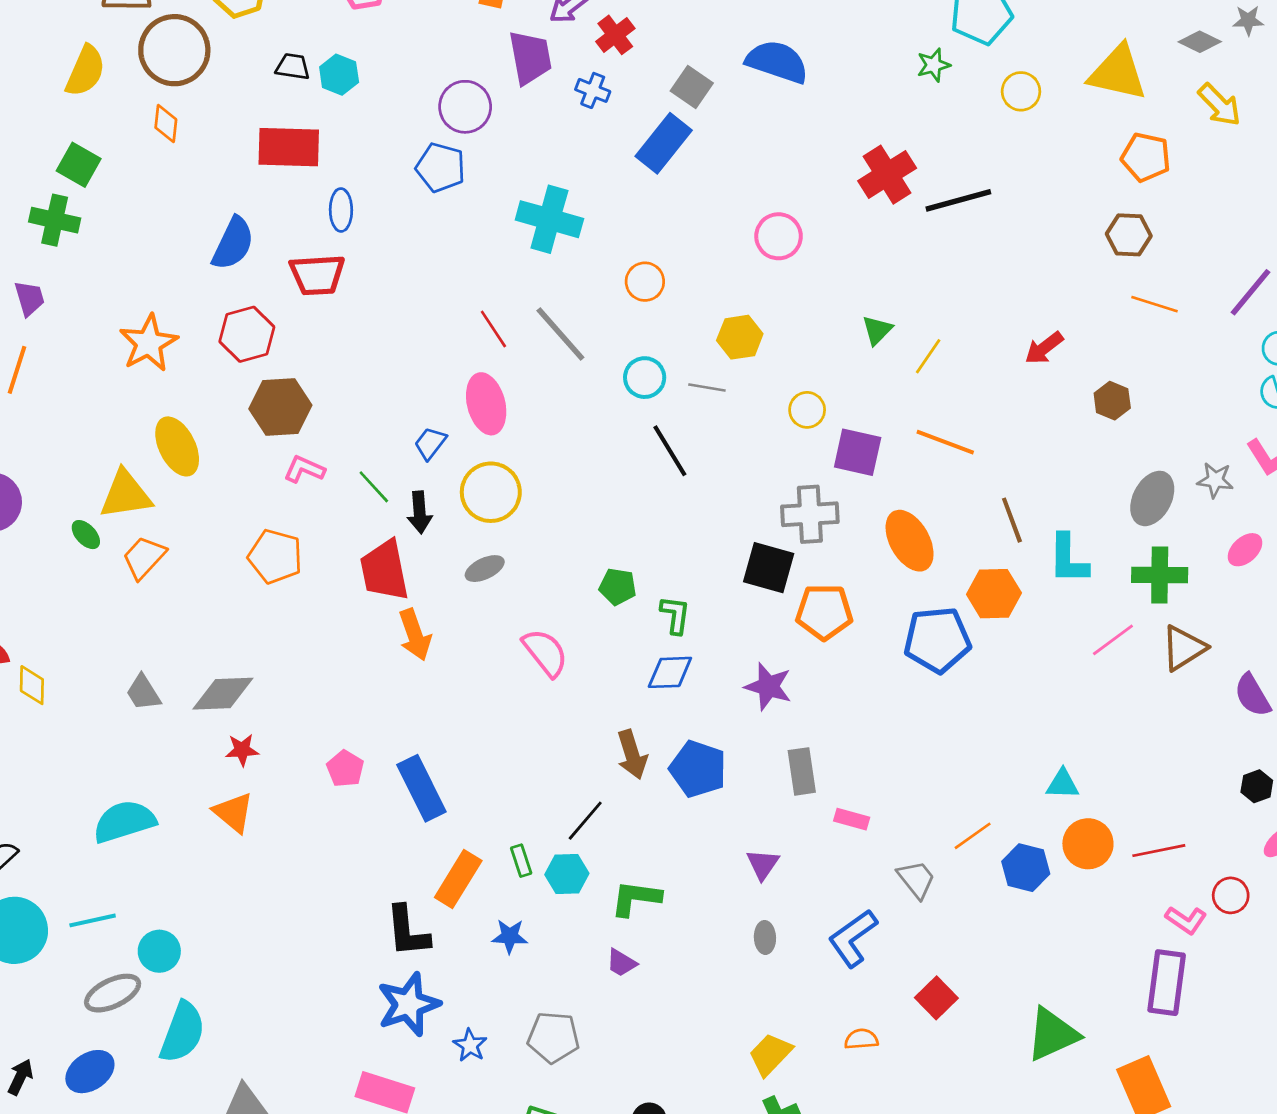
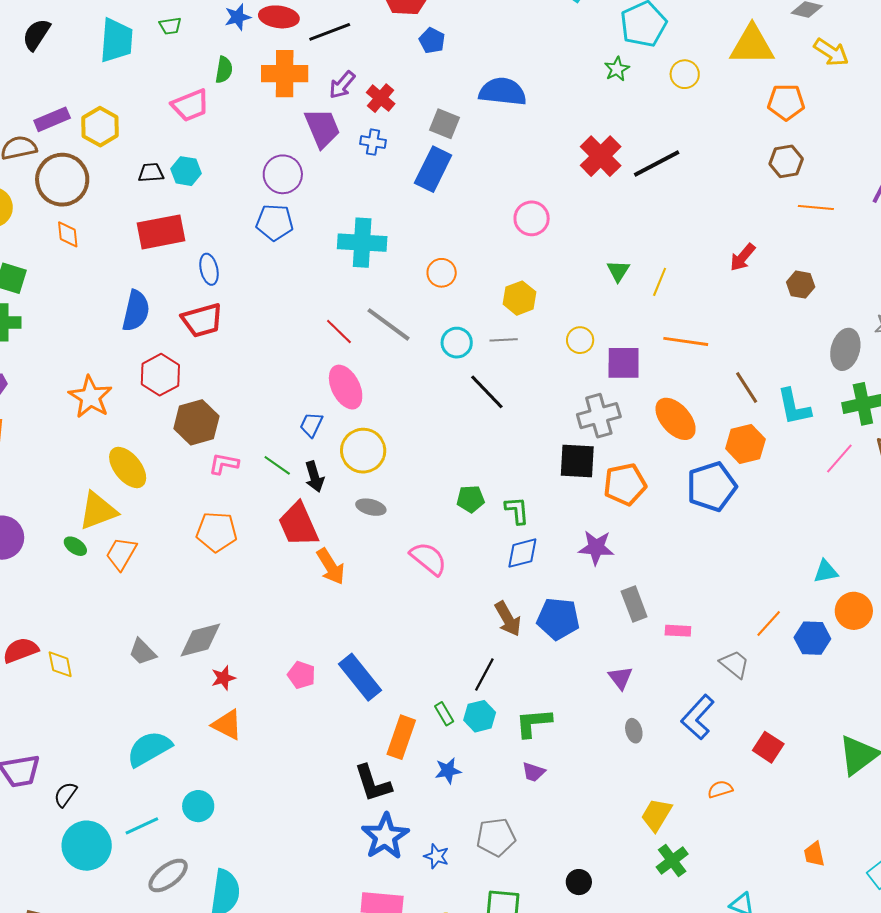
gray ellipse: (485, 569) -> (371, 507), turned 52
cyan circle: (159, 951) -> (198, 806), moved

